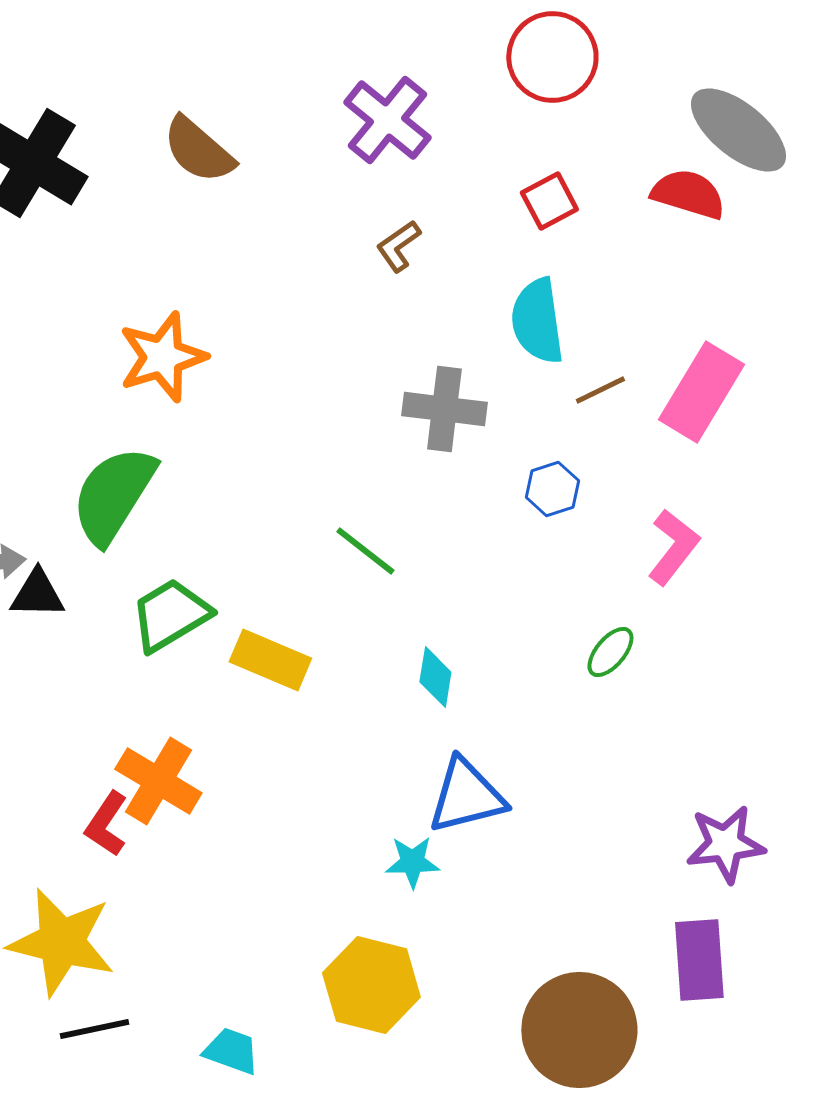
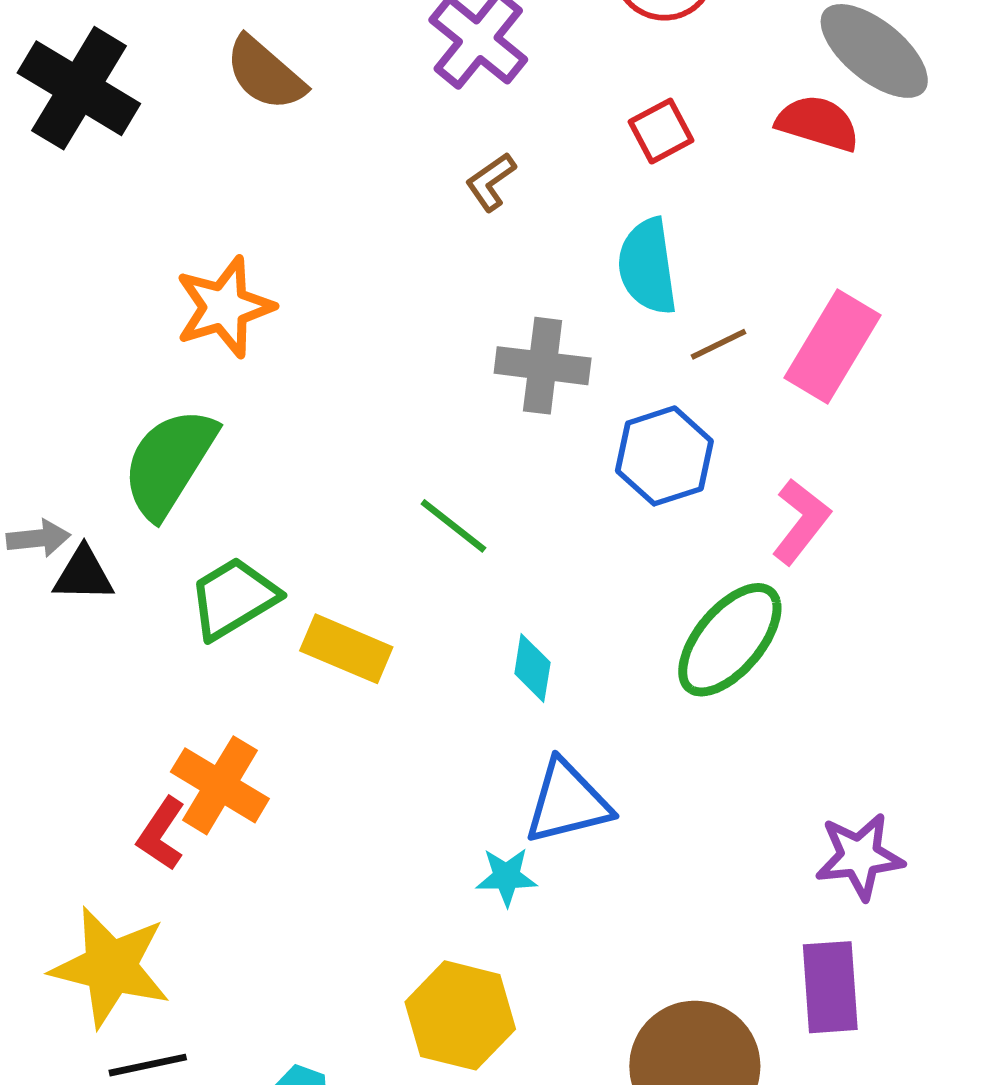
blue hexagon: (552, 489) -> (664, 456), size x1.6
green ellipse: (610, 652) -> (730, 640), size x2.0

